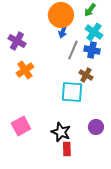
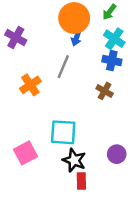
purple cross: (17, 41) -> (16, 37), moved
gray line: (73, 50) -> (63, 67), moved
cyan square: (72, 92) -> (63, 132), moved

